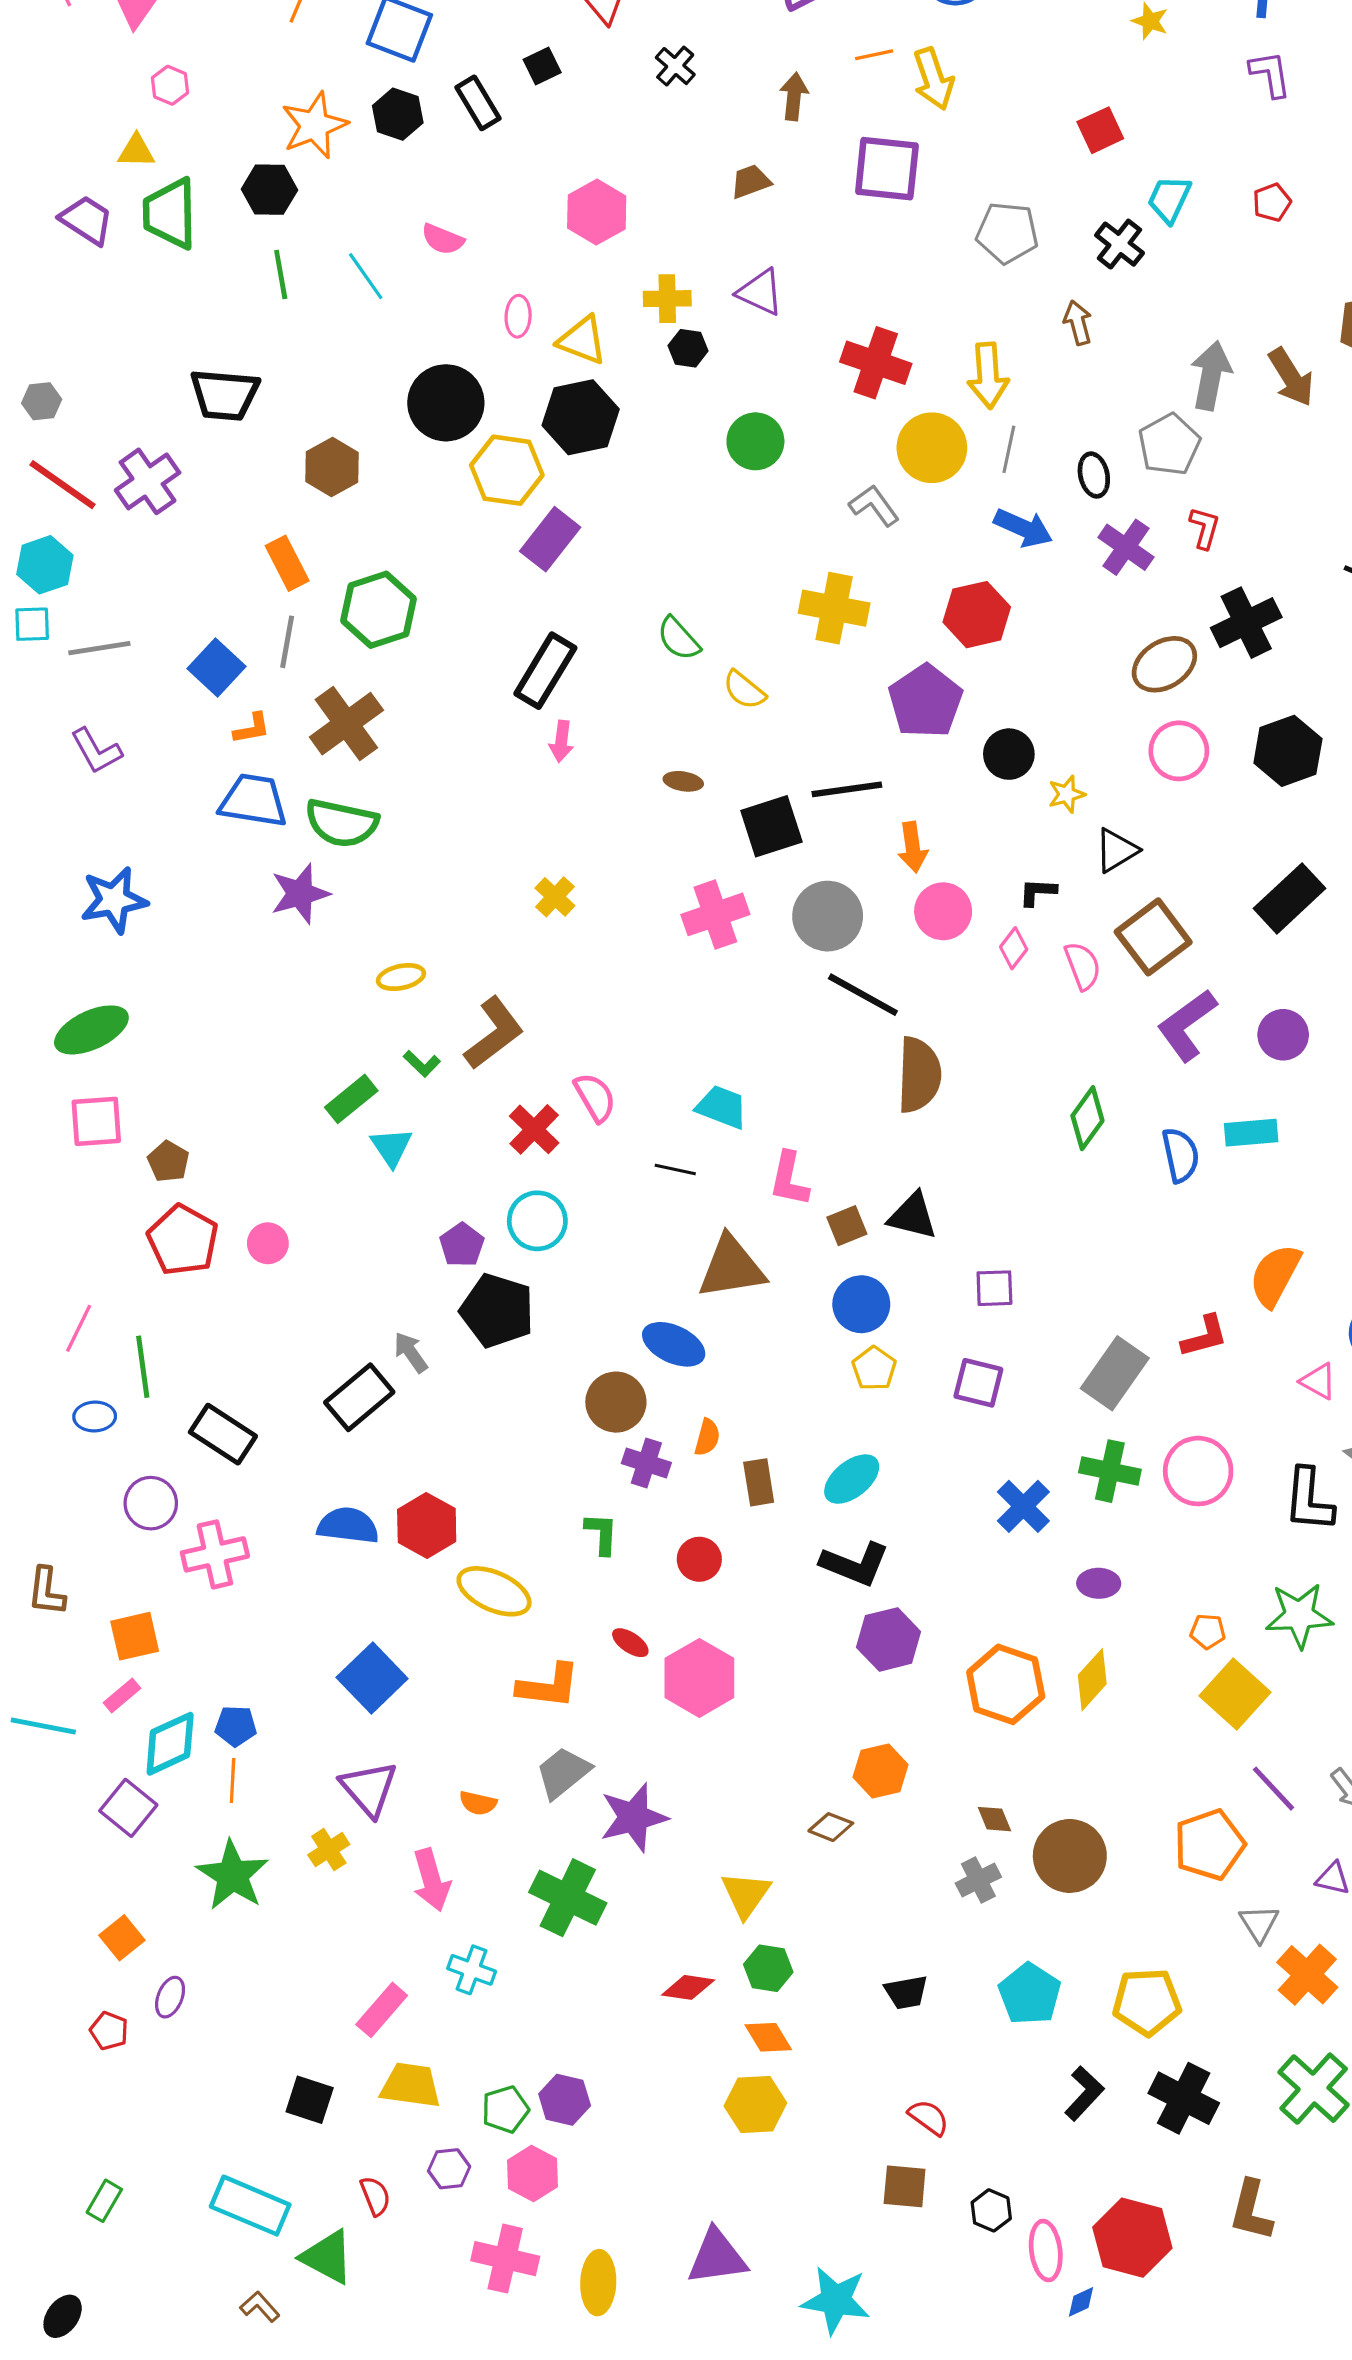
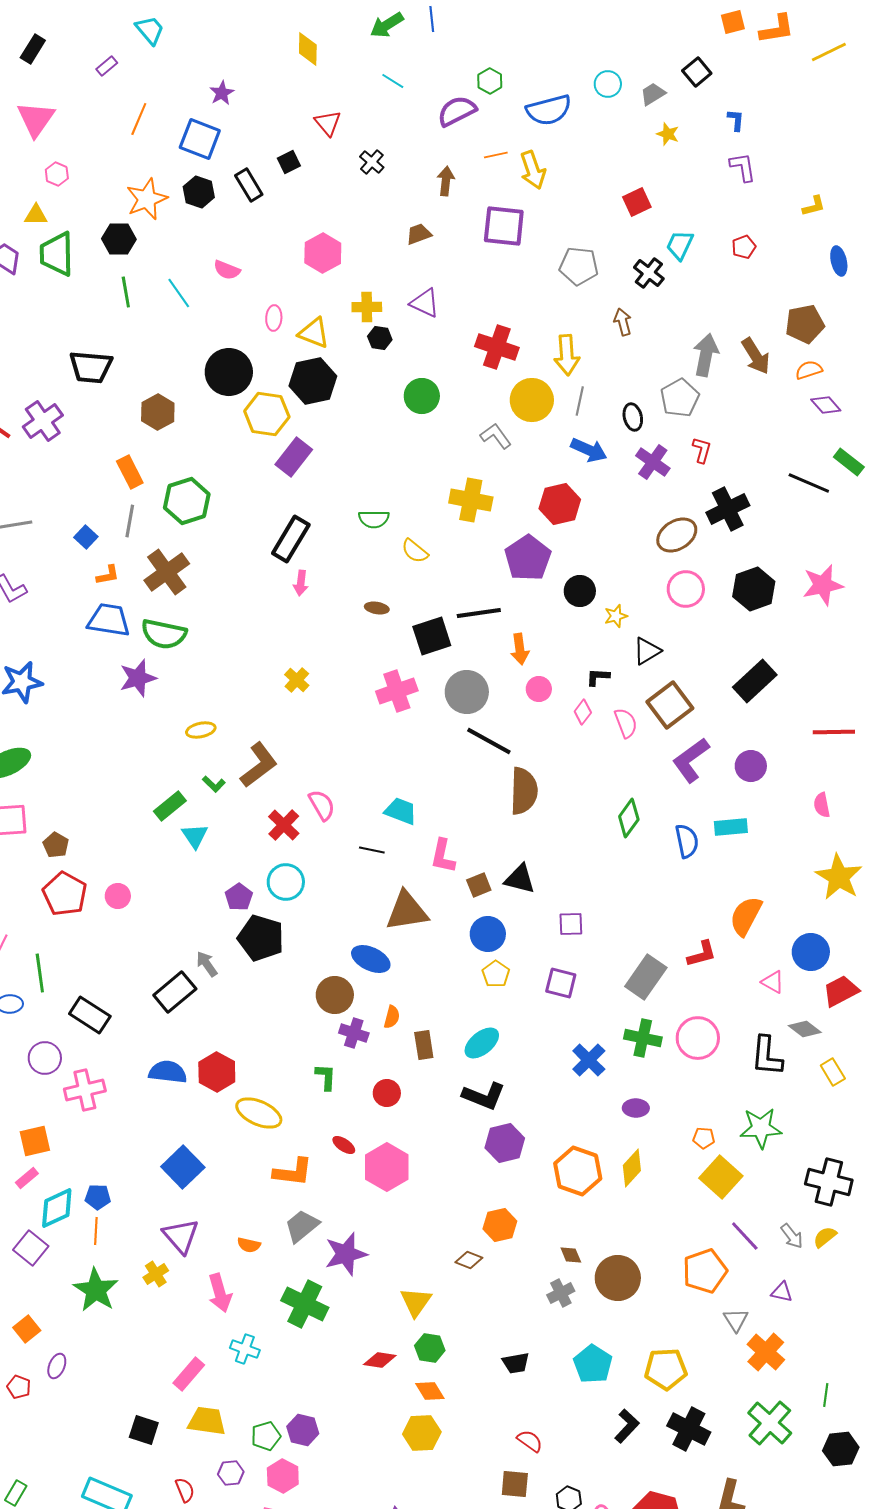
green semicircle: (678, 639) -> (374, 519), turned -48
blue square: (217, 667) -> (86, 537), size x0.7
pink circle: (943, 911) -> (539, 689), size x0.7

